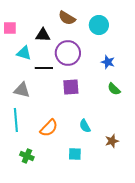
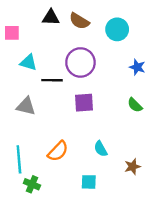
black triangle: (43, 35) -> (51, 18), moved
blue star: (108, 62) -> (137, 67), moved
cyan line: (16, 120) -> (19, 159), moved

